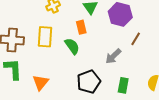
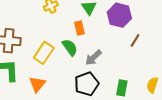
yellow rectangle: (45, 37) -> (44, 53), moved, turned 30
gray arrow: (113, 56) -> (93, 58), moved

